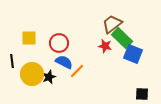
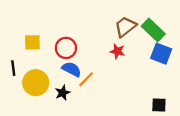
green rectangle: (122, 38) -> (153, 30), moved
blue square: (133, 54) -> (161, 54), moved
black star: (49, 77) -> (63, 93), moved

